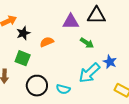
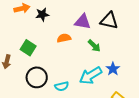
black star: (23, 33) -> (42, 15), moved
orange semicircle: (47, 42) -> (64, 38), moved
cyan semicircle: (63, 89) -> (62, 86), turned -40

